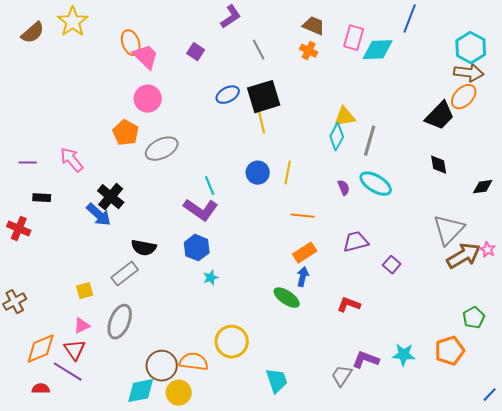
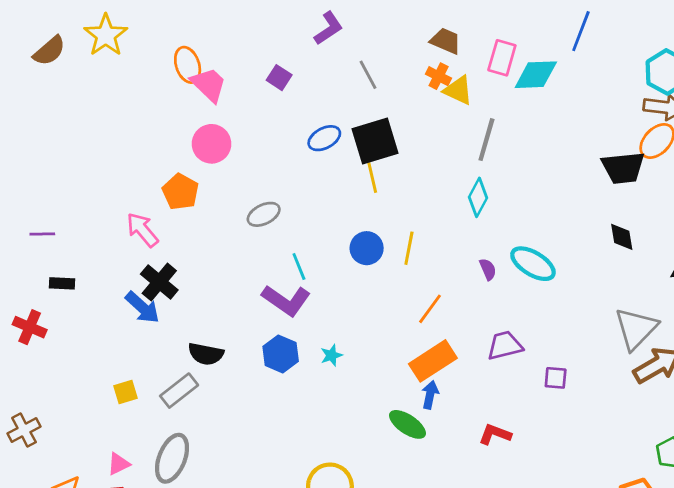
black trapezoid: (440, 116) -> (623, 168), turned 40
yellow triangle: (345, 117) -> (458, 90), moved, turned 35
gray line: (370, 141) -> (486, 140), moved
gray ellipse: (162, 149) -> (264, 214), moved, size x0.7
pink arrow: (72, 160) -> (142, 230), moved
orange line: (303, 216) -> (430, 309), turned -60
orange rectangle: (305, 253) -> (433, 361), size x1.4
purple square: (392, 265) -> (556, 378), turned -36
cyan star: (211, 278) -> (331, 355), moved
yellow square: (85, 291) -> (125, 392), moved

